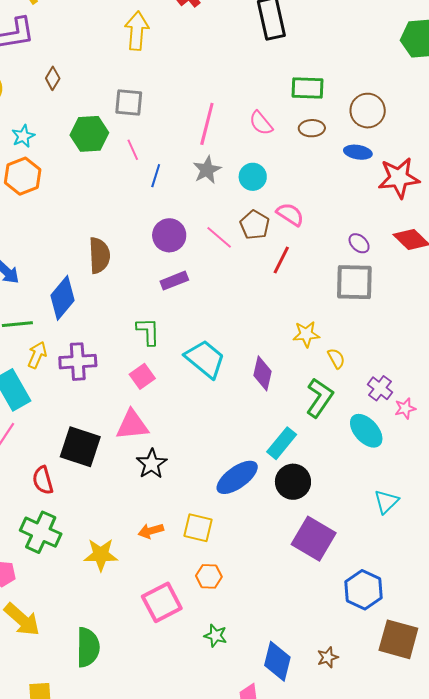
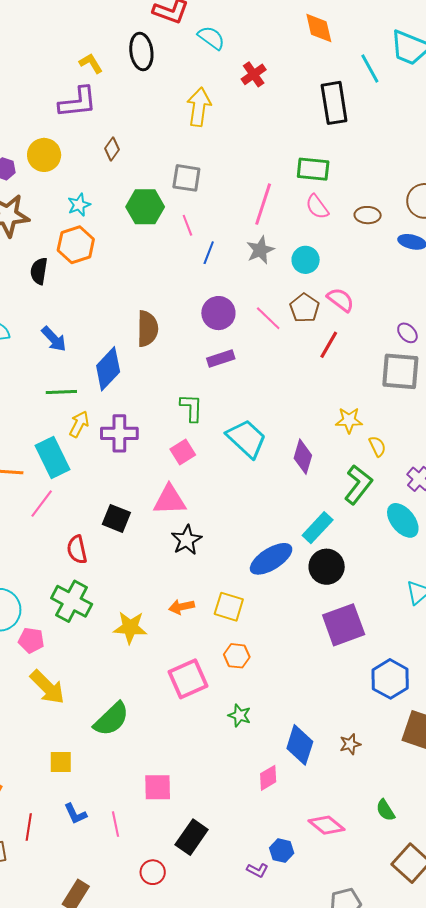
green rectangle: (307, 88) -> (313, 169), moved
black square: (80, 447) -> (116, 518), size x0.7
purple square: (314, 539) -> (344, 625), turned 36
green semicircle: (88, 647) -> (111, 719), turned 42

